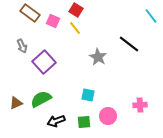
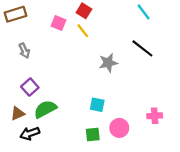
brown rectangle: (30, 13) -> (15, 14), moved, turned -54
cyan line: (151, 16) -> (144, 12), moved
gray star: (98, 57) -> (108, 63), turned 30
purple square: (44, 62) -> (30, 87), moved, size x0.7
black arrow: (56, 121) -> (30, 133), moved

